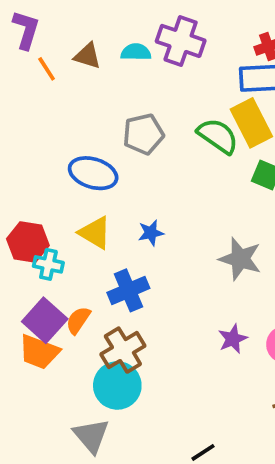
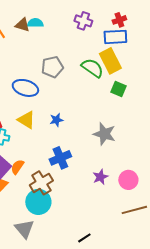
purple cross: (181, 41) -> (83, 21), moved, size x0.7
cyan semicircle: (136, 52) -> (35, 23), moved
blue cross: (128, 290) -> (60, 158), moved

